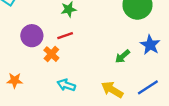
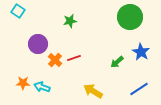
red line: (65, 36) -> (74, 58), moved
cyan arrow: (66, 85) -> (42, 87), moved
yellow arrow: (112, 90) -> (93, 91), moved

